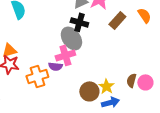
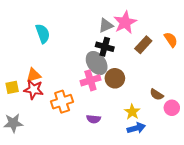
purple semicircle: (55, 66) -> (94, 119), moved
brown semicircle: (131, 80) -> (157, 95), moved, turned -72
brown circle: (89, 91) -> (115, 78), moved

